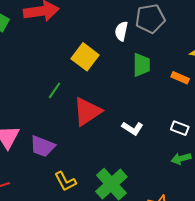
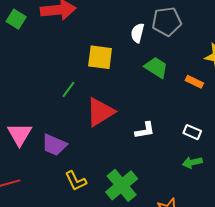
yellow square: (85, 57) -> (100, 57), turned -32
green trapezoid: (141, 65) -> (156, 67), turned -60
white L-shape: (132, 128) -> (145, 130), turned -45

